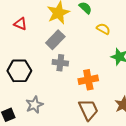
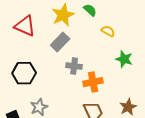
red triangle: (20, 24) -> (25, 26), size x1.6
gray cross: (60, 63) -> (74, 66), moved

